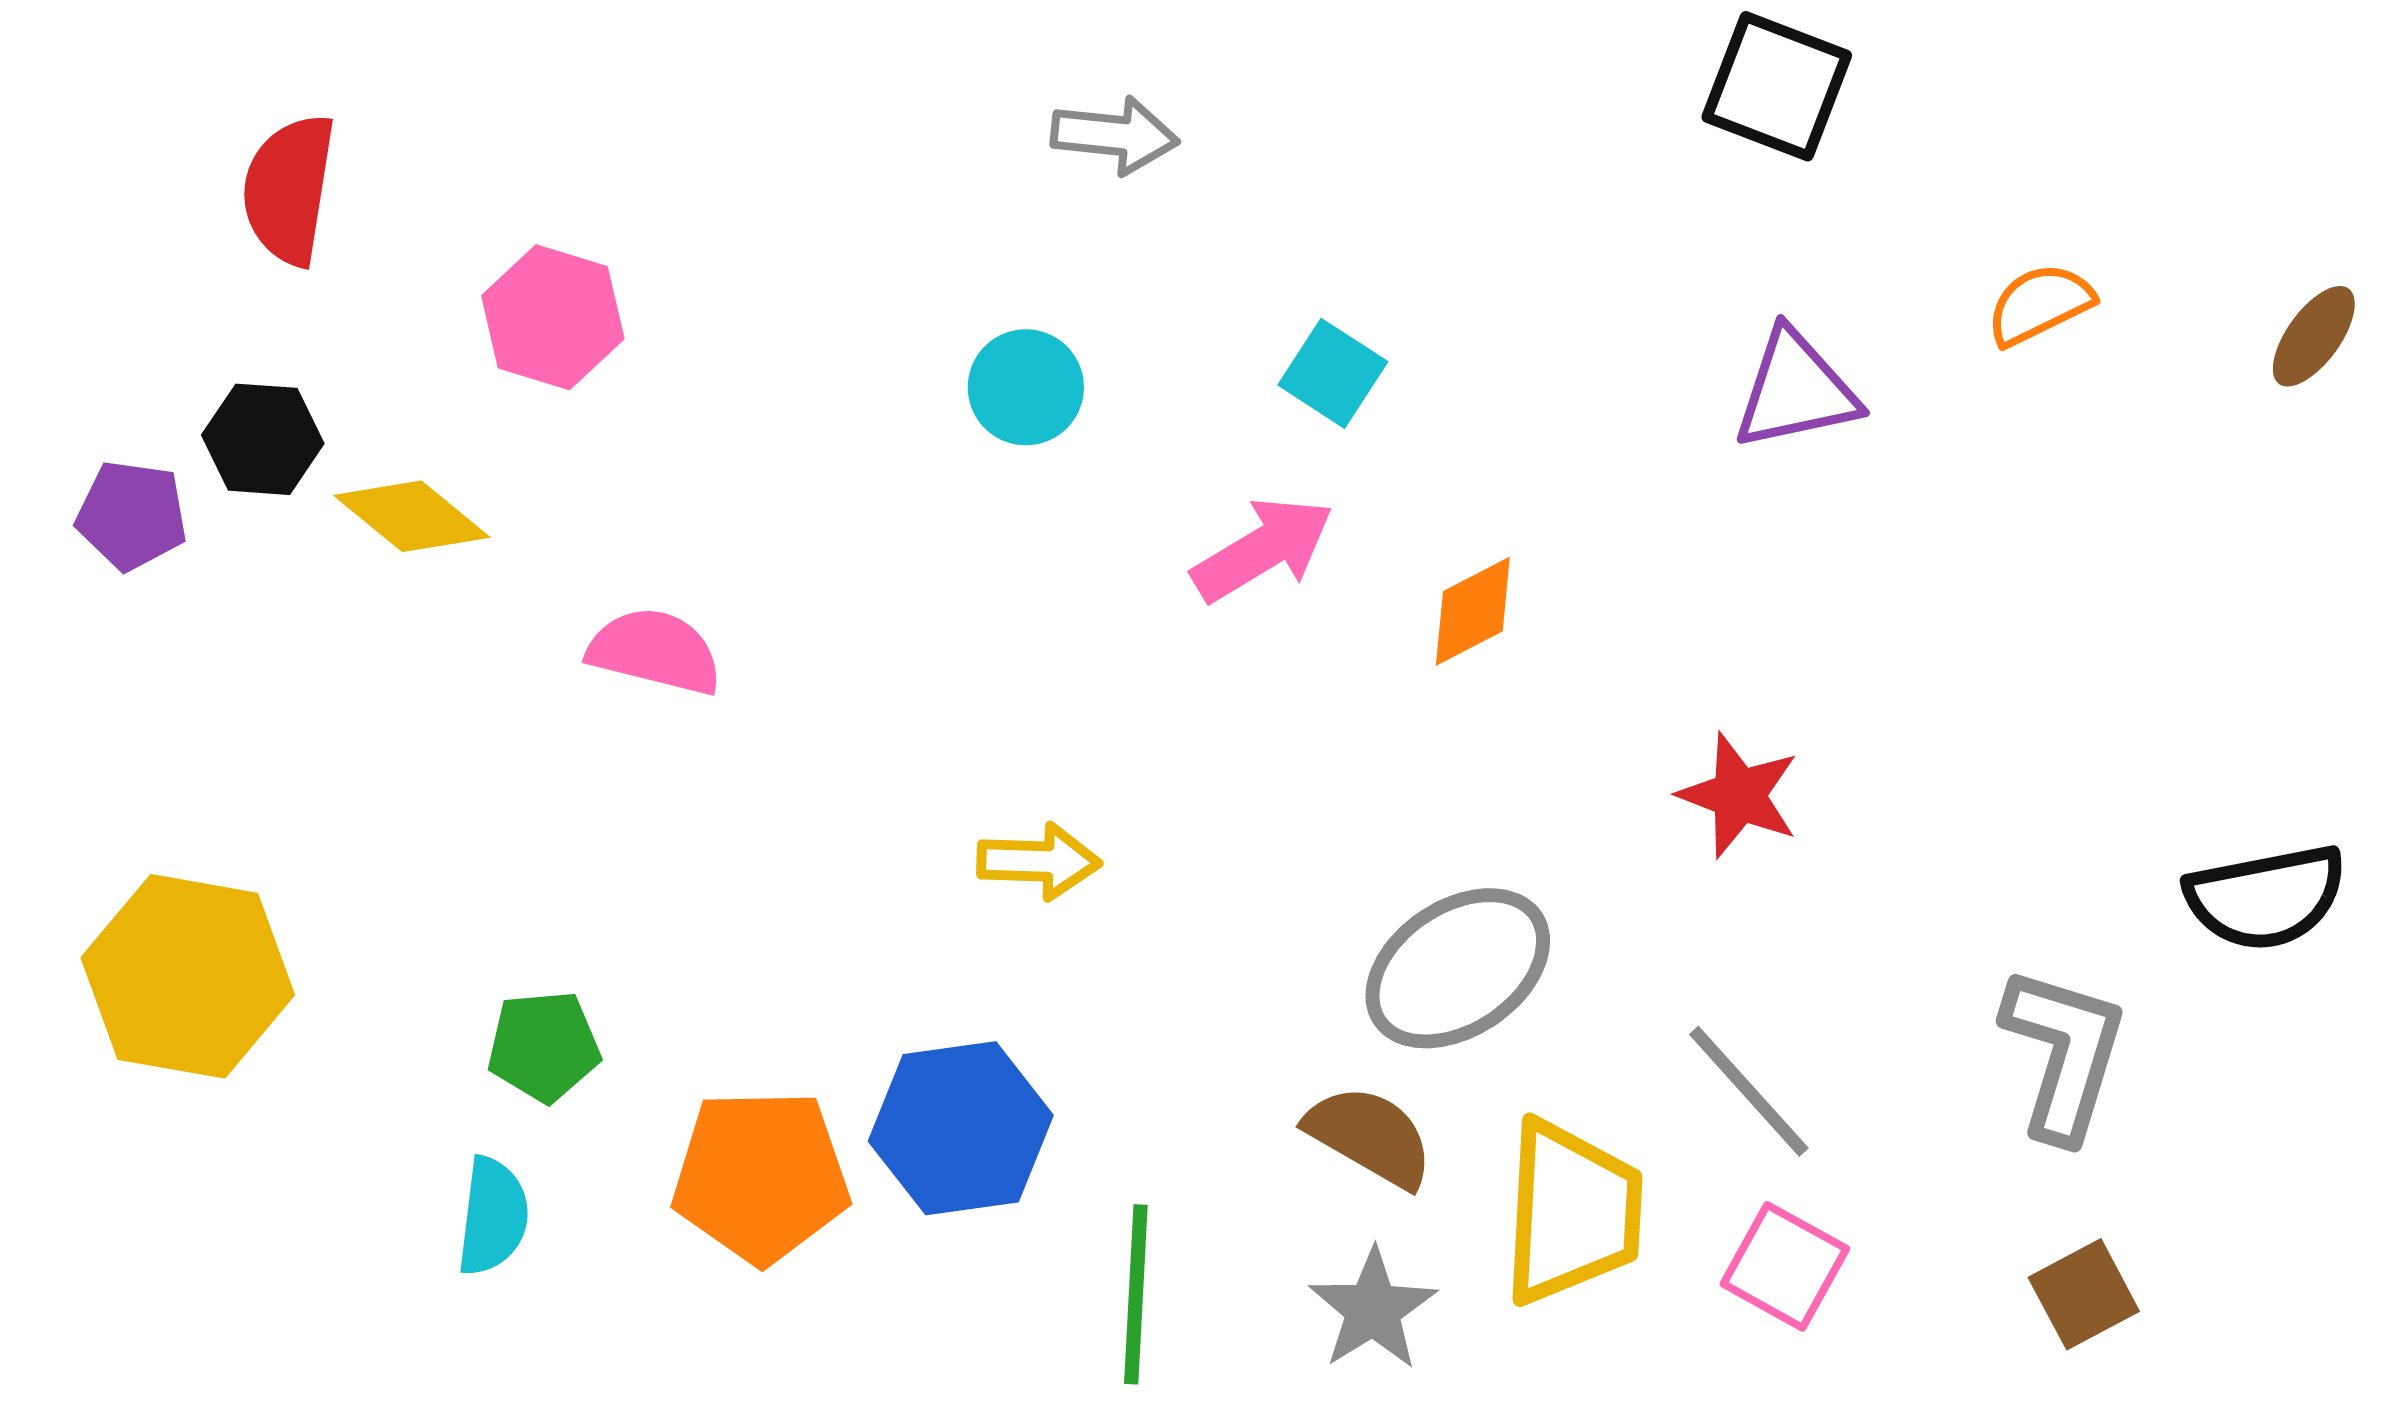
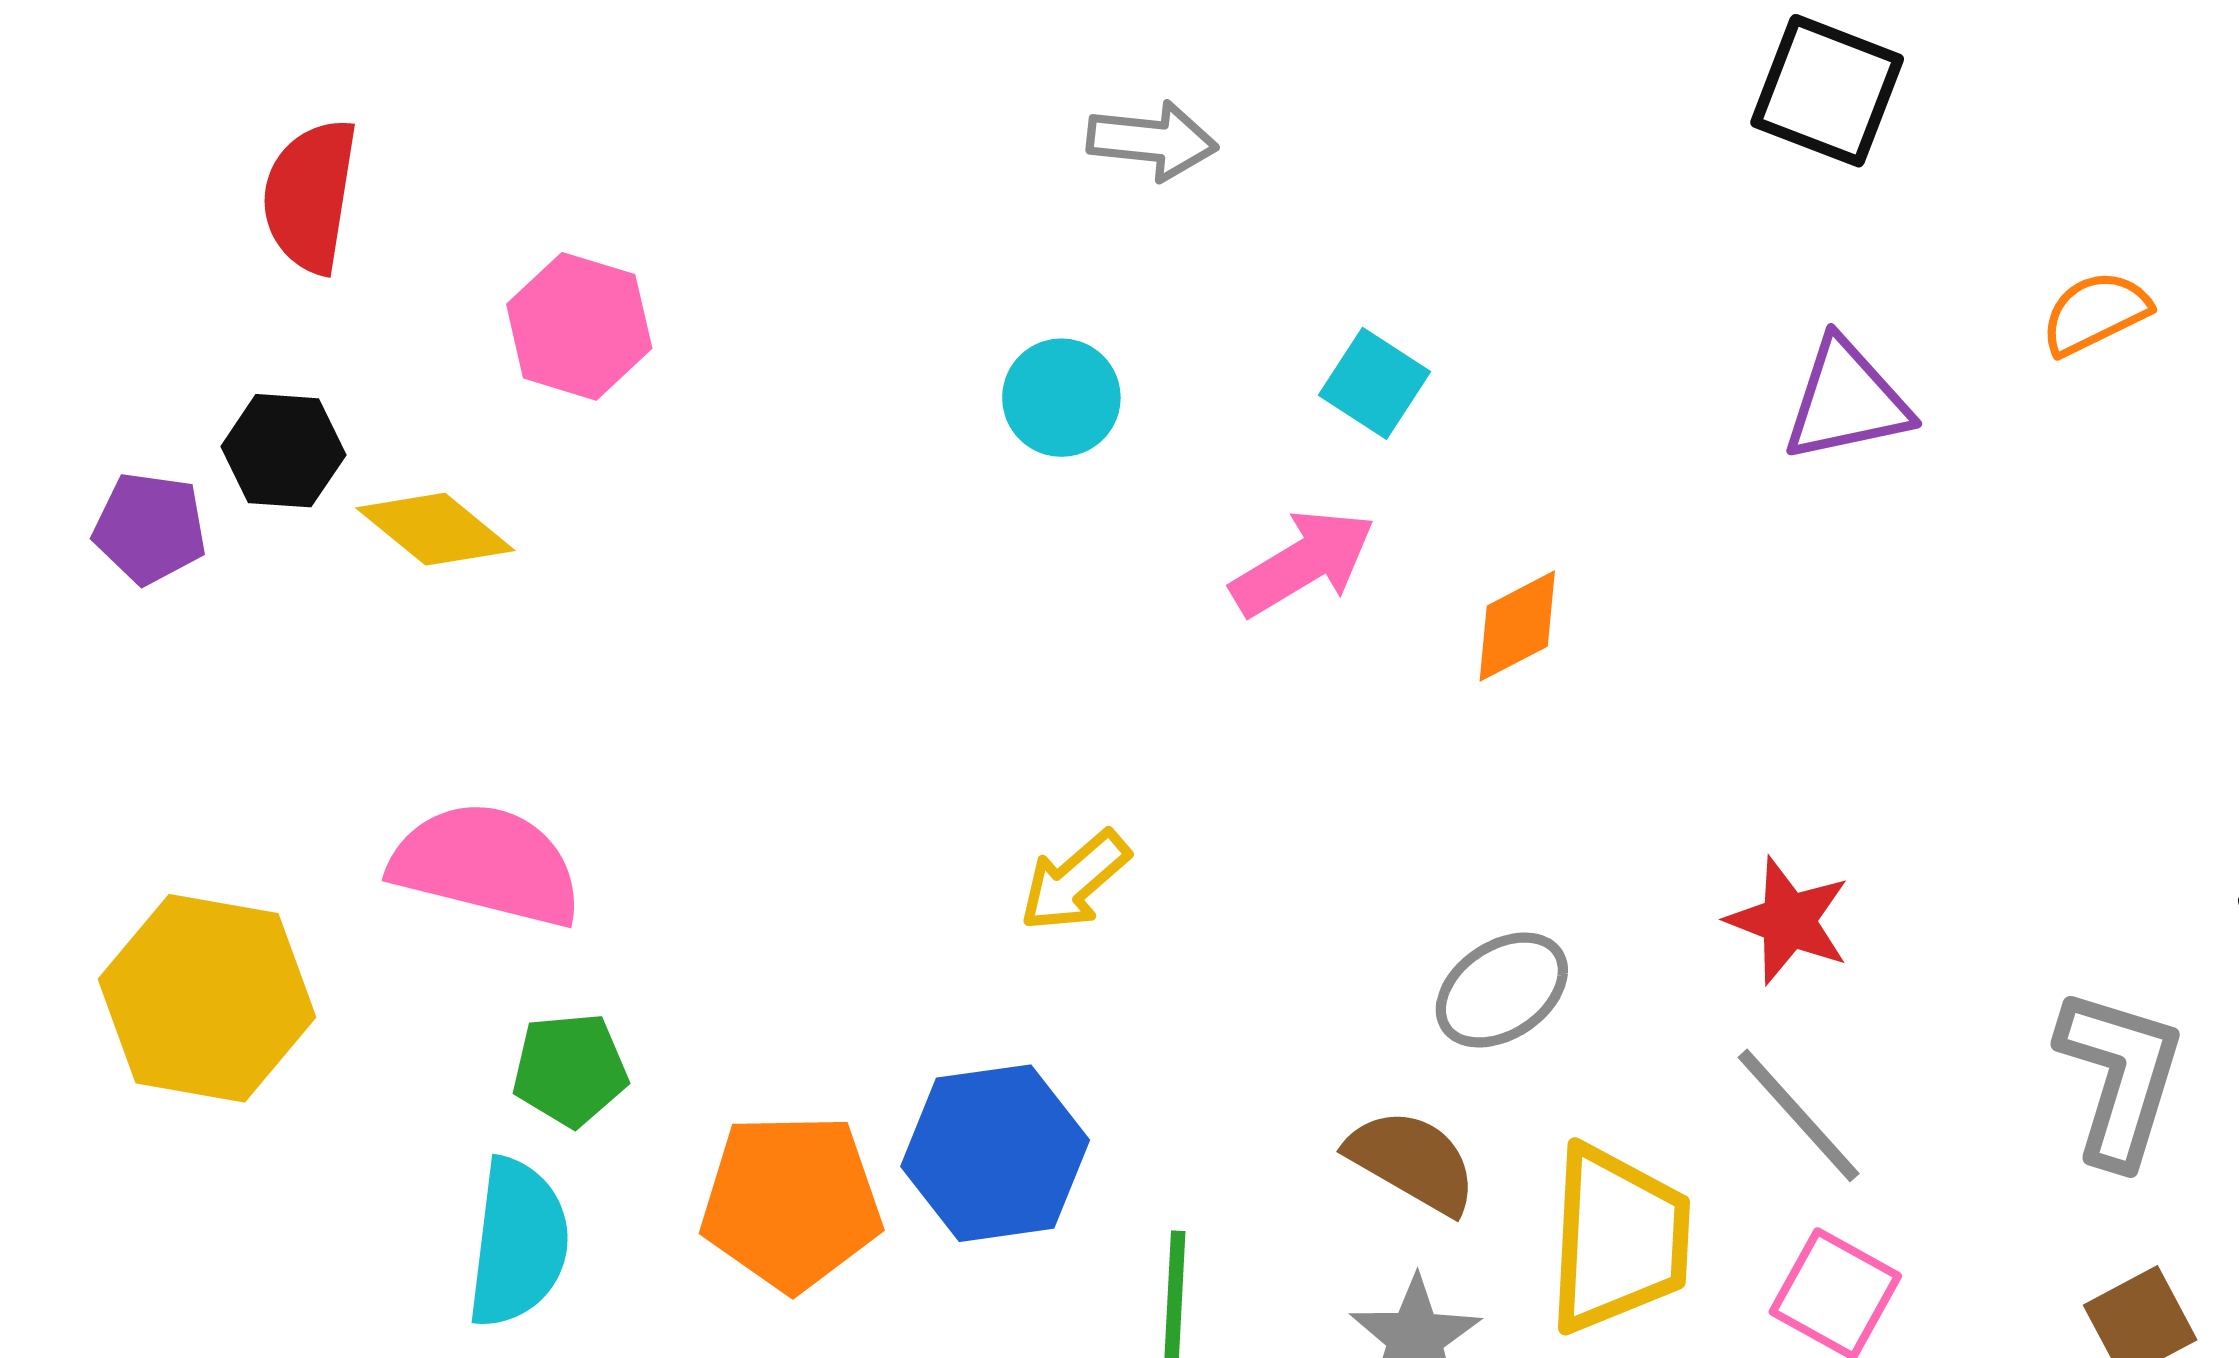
pink semicircle: (655, 651) -> (486, 865), moved, size x1.4
red star: (1739, 795) -> (1788, 921), moved
yellow arrow: (1039, 861) -> (1075, 881), turned 137
gray ellipse: (1458, 968) -> (1502, 990), size x0.7
cyan semicircle: (493, 1216) -> (518, 1243), size x1.4

